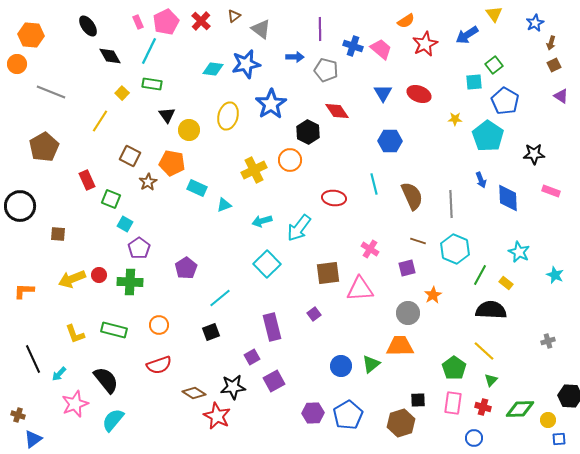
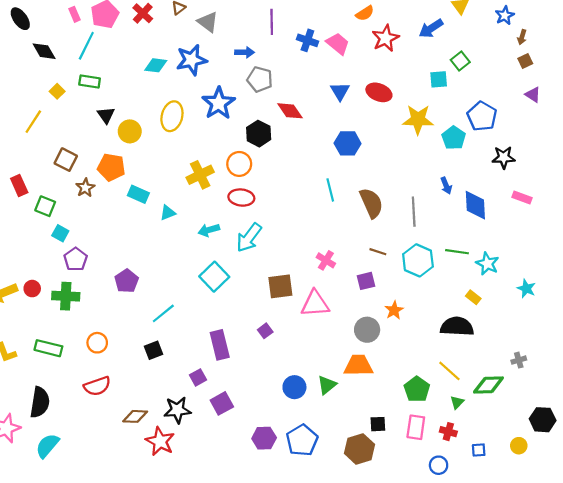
gray pentagon: (326, 70) -> (260, 79), moved
blue pentagon: (505, 101) -> (482, 116), moved
yellow star: (455, 119) -> (418, 119), size x2.0
cyan pentagon: (488, 136) -> (454, 138), size x0.7
red ellipse: (334, 198) -> (241, 198), moved
green line: (480, 275) -> (457, 252), moved, turned 70
black semicircle: (106, 380) -> (40, 402), turned 48
brown diamond: (194, 393) -> (135, 416), turned -30
green diamond: (520, 409) -> (488, 385), moved
blue square: (559, 439) -> (479, 450), moved

